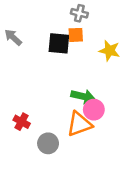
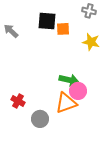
gray cross: (79, 13) -> (89, 11), moved
black square: (59, 43) -> (47, 21), moved

